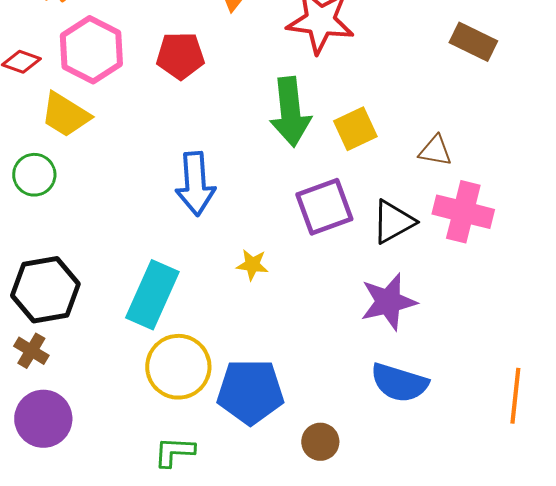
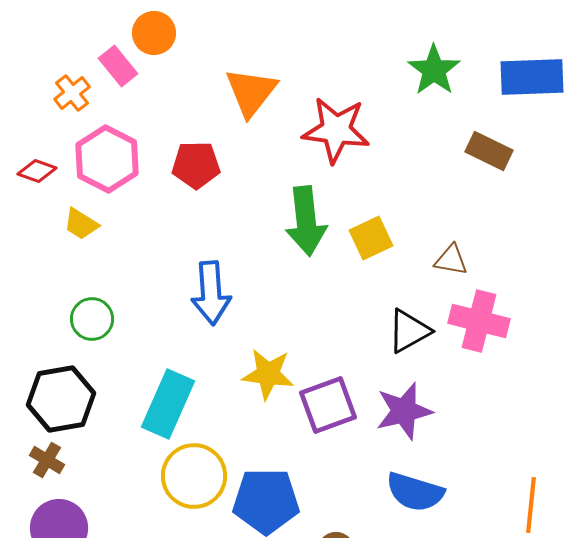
yellow trapezoid: (65, 115) -> (81, 224), size x0.7
green circle: (34, 175) -> (92, 319), moved
purple square: (324, 207) -> (328, 405), moved
yellow star: (252, 265) -> (268, 374), size x1.6

